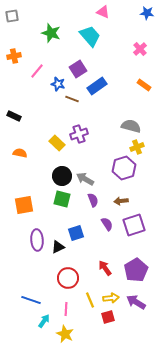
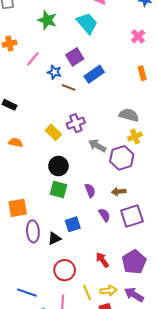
orange rectangle: (144, 85) -> (142, 73), turned 40
gray arrow: (85, 179) -> (97, 146), moved
orange square: (24, 205) -> (18, 208), moved

